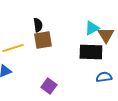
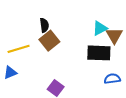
brown square: (43, 40) -> (49, 41), turned -30

